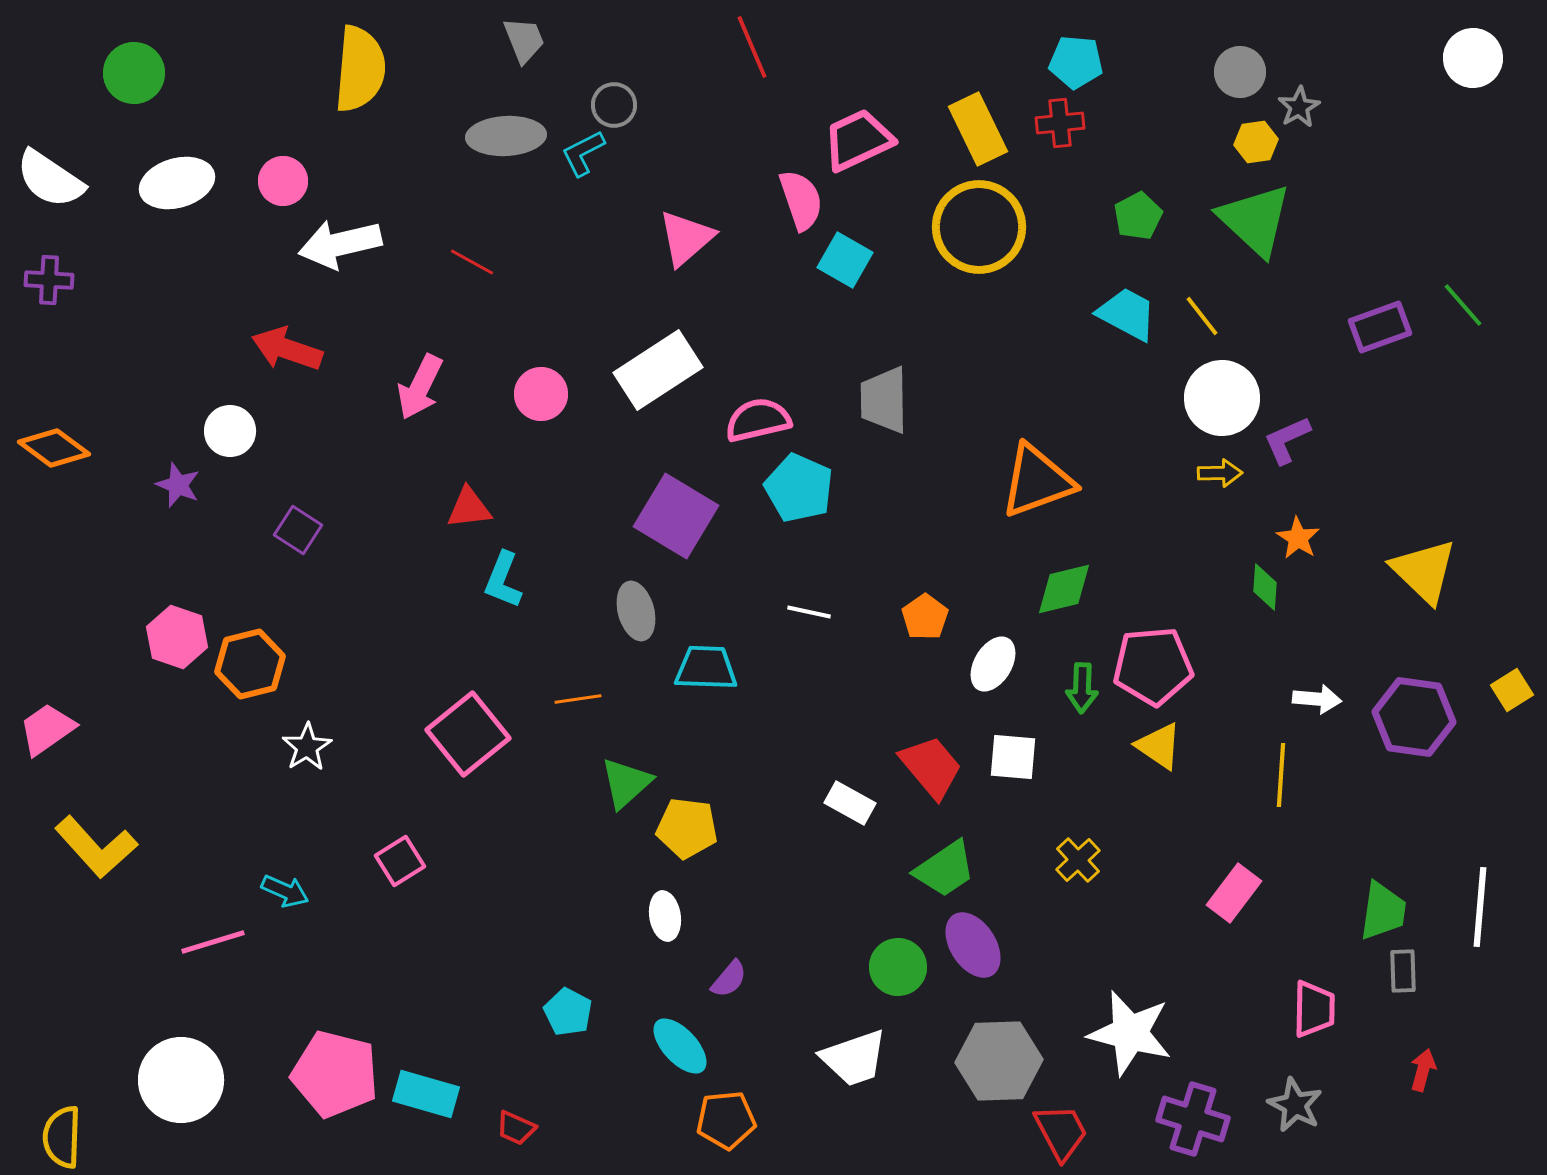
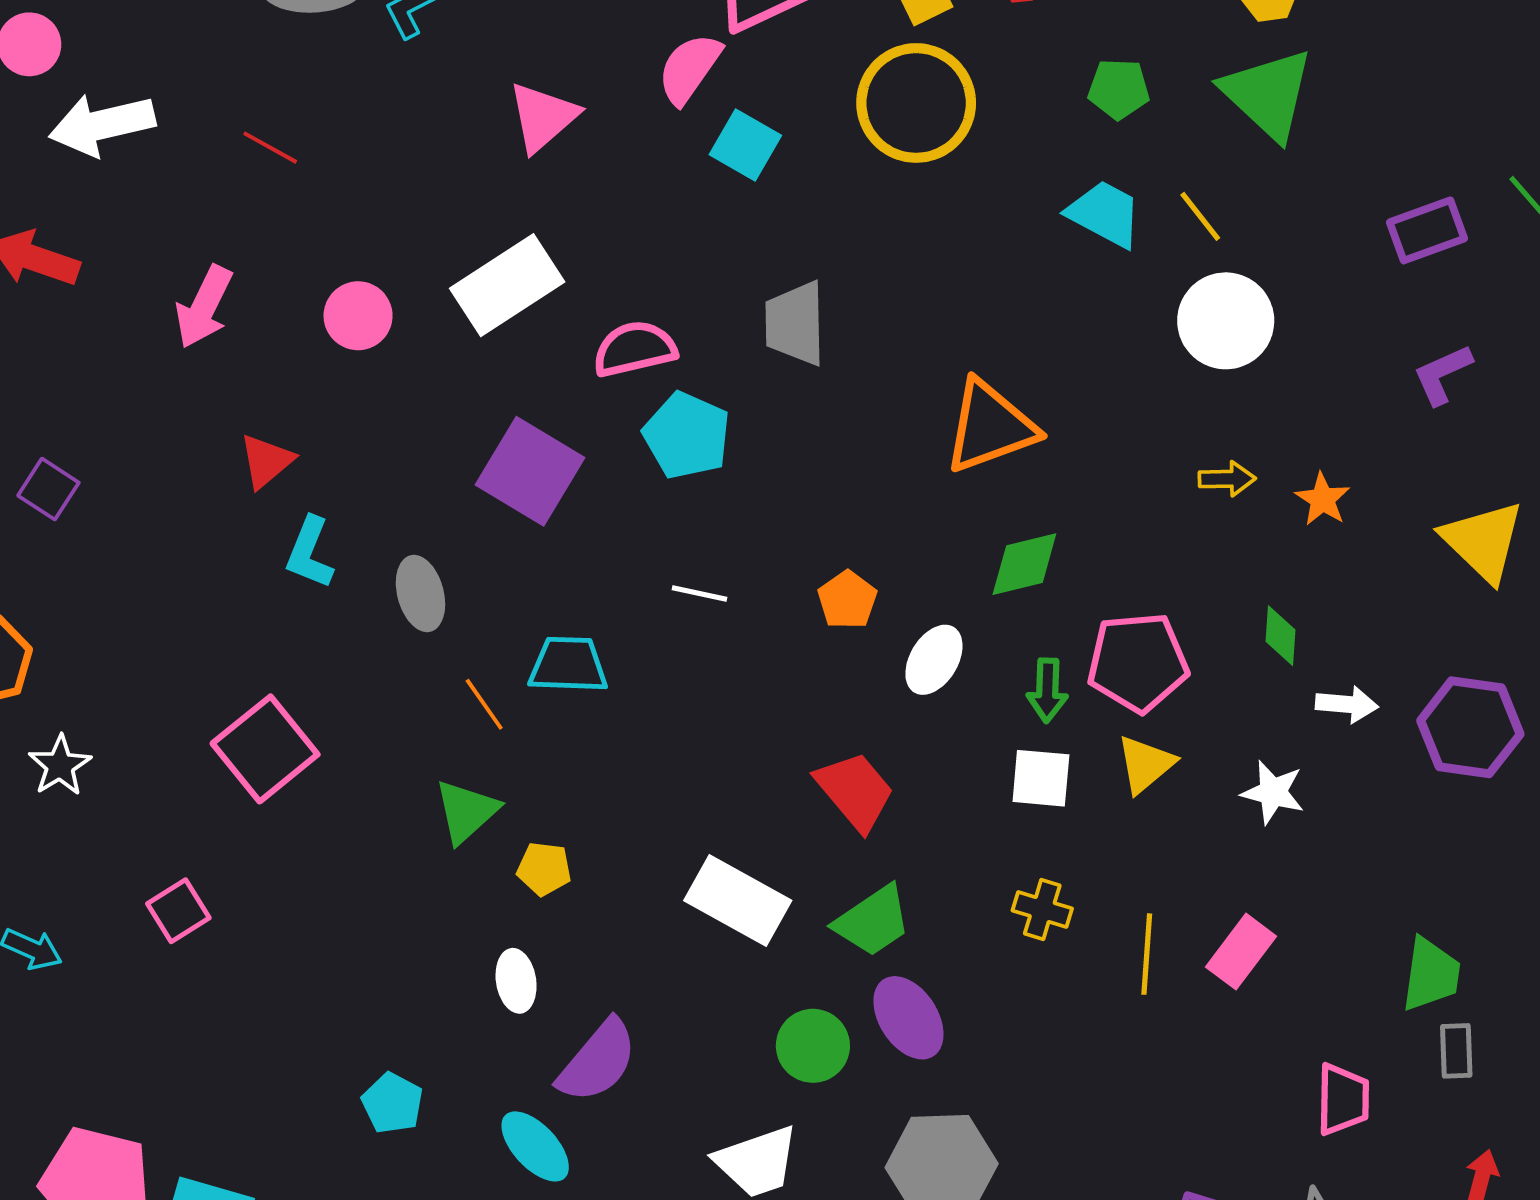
pink semicircle: (801, 200) -> (689, 69), turned -126
green pentagon: (1138, 216) -> (1119, 89), turned 30
purple L-shape: (1287, 440) -> (1442, 374), moved
yellow arrow: (1220, 473) -> (1227, 479), moved
red triangle: (469, 508) -> (266, 461), turned -33
green diamond: (1265, 587) -> (1281, 636), moved
gray ellipse: (636, 611) -> (420, 594), moved
orange line: (578, 699) -> (484, 704), moved, turned 63
yellow triangle: (1159, 746) -> (1145, 764), turned 46
white square: (1013, 757) -> (1041, 778), moved
yellow line: (1281, 775) -> (1147, 954), moved
white rectangle: (850, 803) -> (738, 901), moved, size x1.6
yellow pentagon: (687, 828) -> (544, 869), size x0.7
yellow cross: (1078, 860) -> (1042, 909), turned -30
purple semicircle: (729, 979) -> (598, 1061), size x1.8
white star: (1130, 1033) -> (1273, 792), moved, size x0.6

